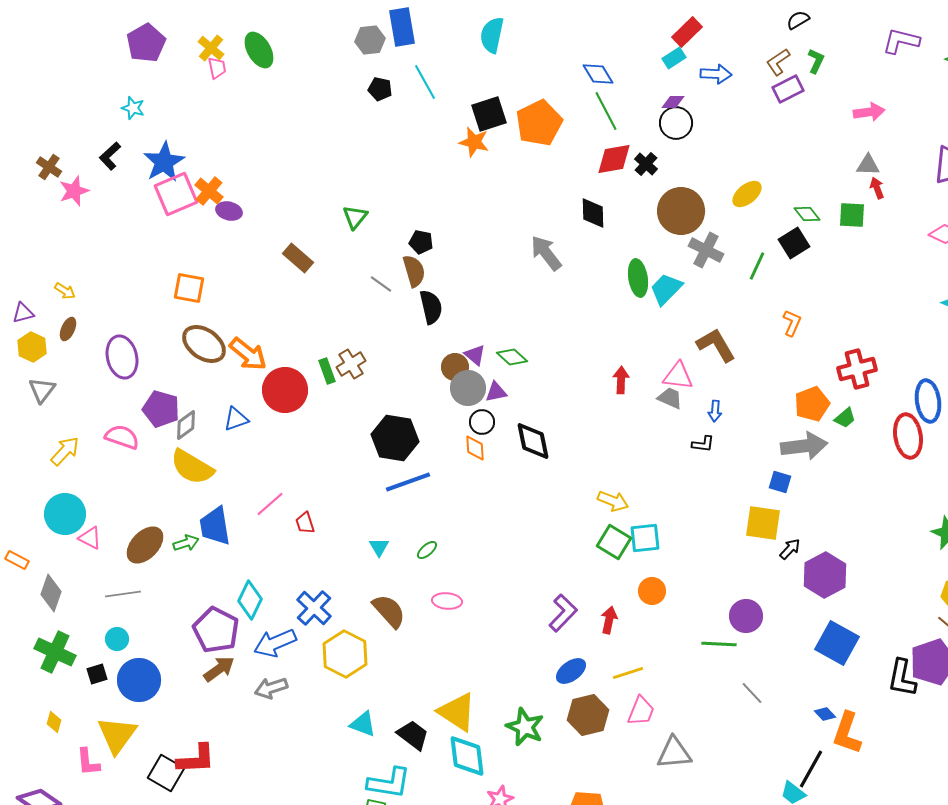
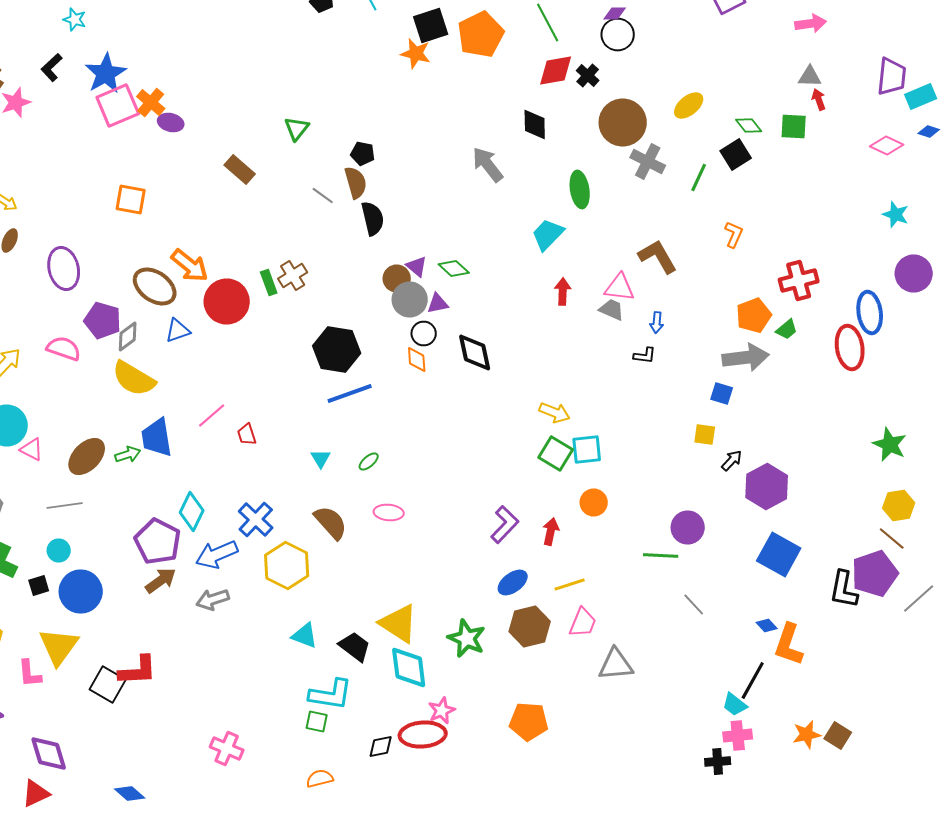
cyan trapezoid: (666, 289) -> (548, 234), moved
brown ellipse: (204, 344) -> (155, 286), moved
yellow square: (763, 523) -> (705, 434), size x0.6

